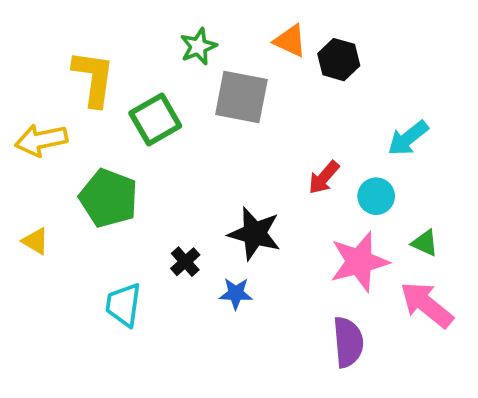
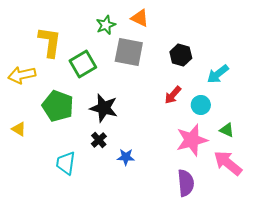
orange triangle: (290, 41) -> (140, 18), moved
black hexagon: (339, 60) -> (181, 55), moved
black star: (255, 234) -> (104, 108), moved

